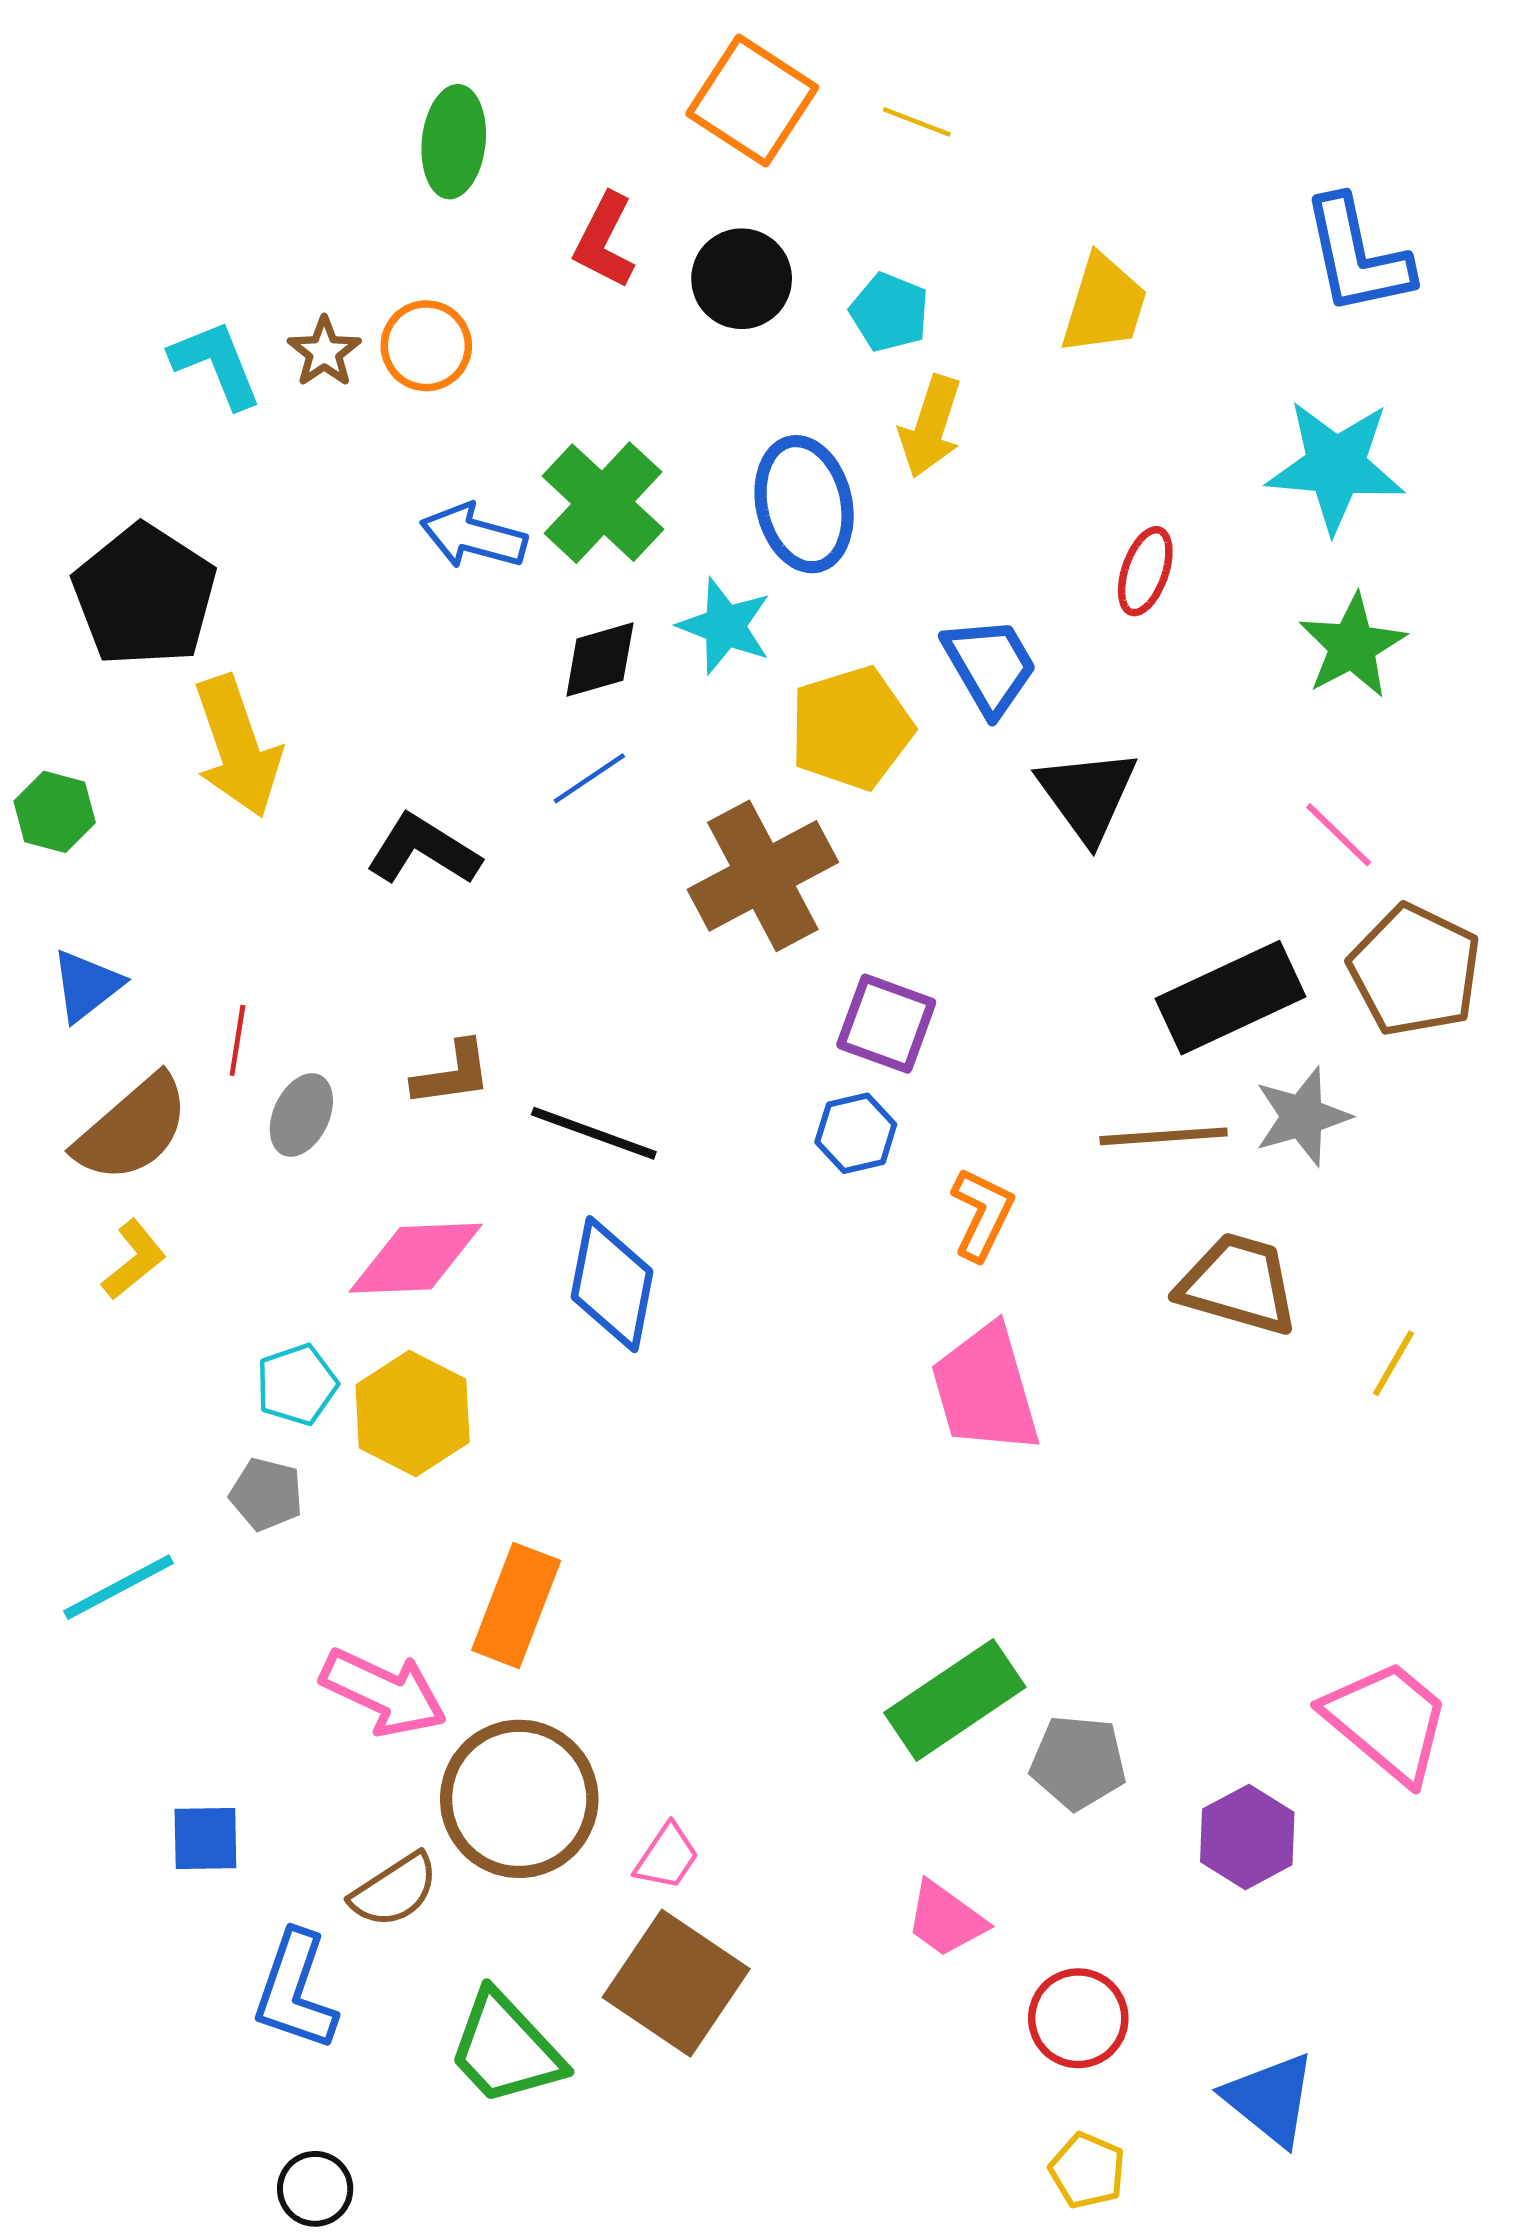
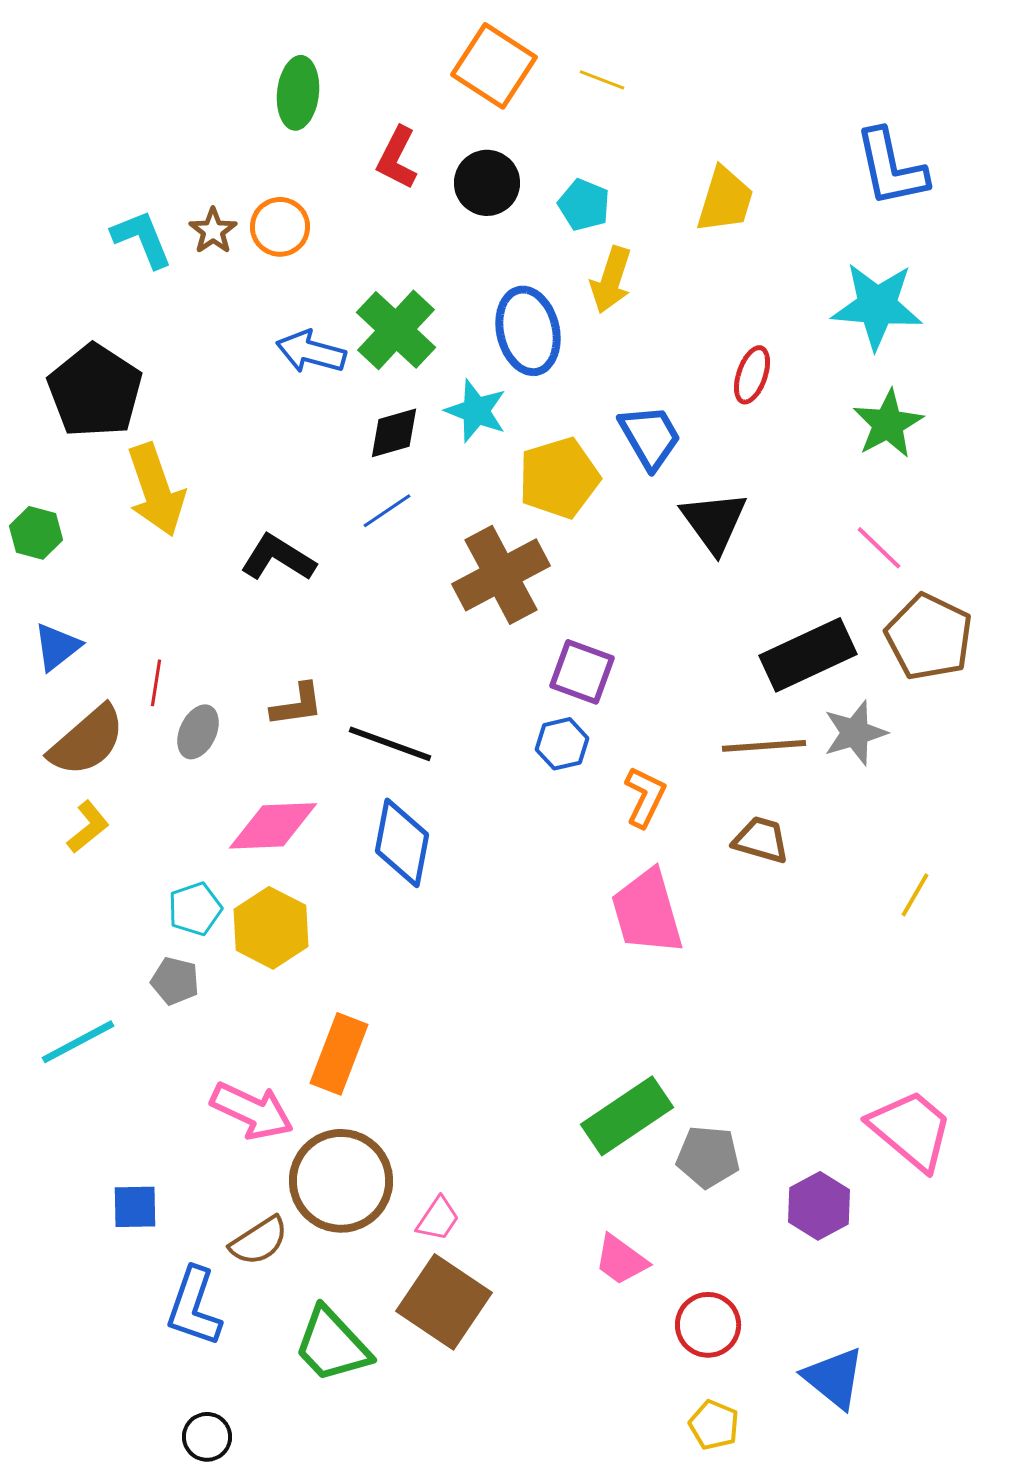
brown trapezoid: (1238, 1284) -> (761, 840), moved, size x0.7

